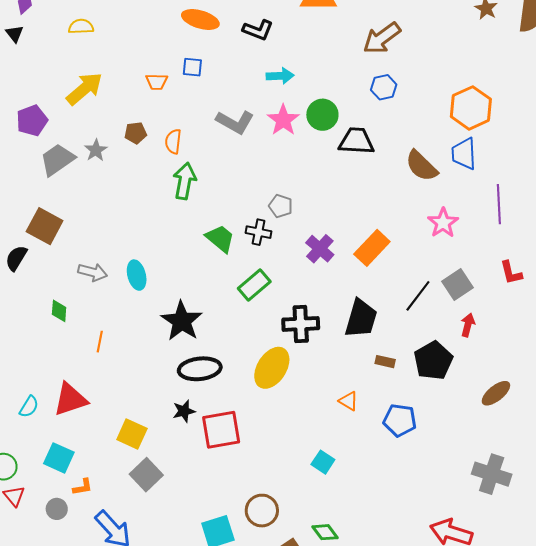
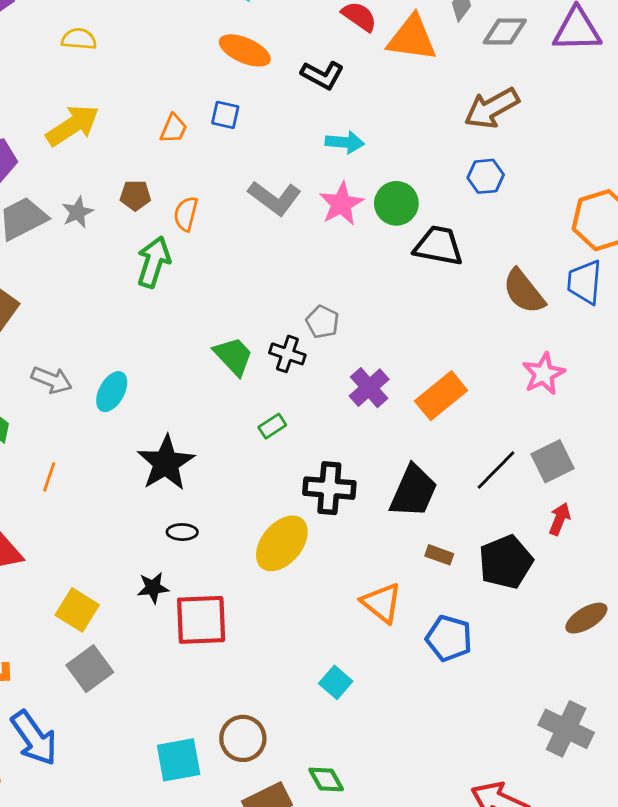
orange trapezoid: (157, 82) -> (174, 129), turned -75
green arrow: (185, 181) -> (154, 262), moved
cyan ellipse: (137, 275) -> (112, 392), turned 36
green rectangle: (254, 285) -> (272, 426), size x0.6
black ellipse: (200, 369) -> (182, 532), size x0.5
orange triangle: (349, 401) -> (382, 603), size x1.5

